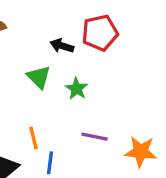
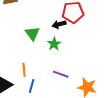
black arrow: (62, 46) -> (59, 24), moved, turned -40

